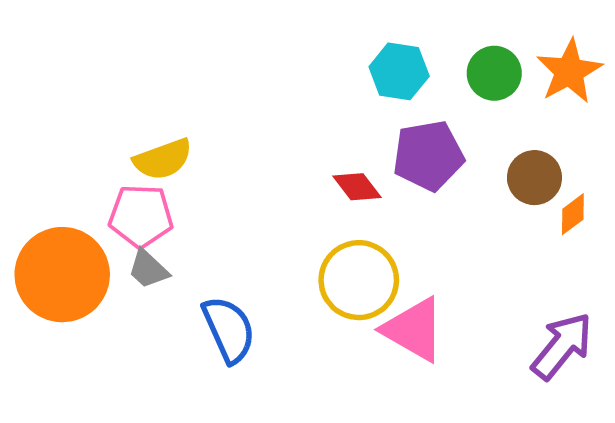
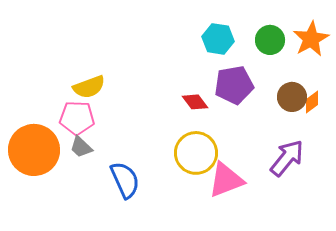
orange diamond: (573, 214) -> (312, 102), moved
pink triangle: (414, 330) -> (226, 180), turned -51
purple arrow: (562, 346) -> (287, 158), moved

